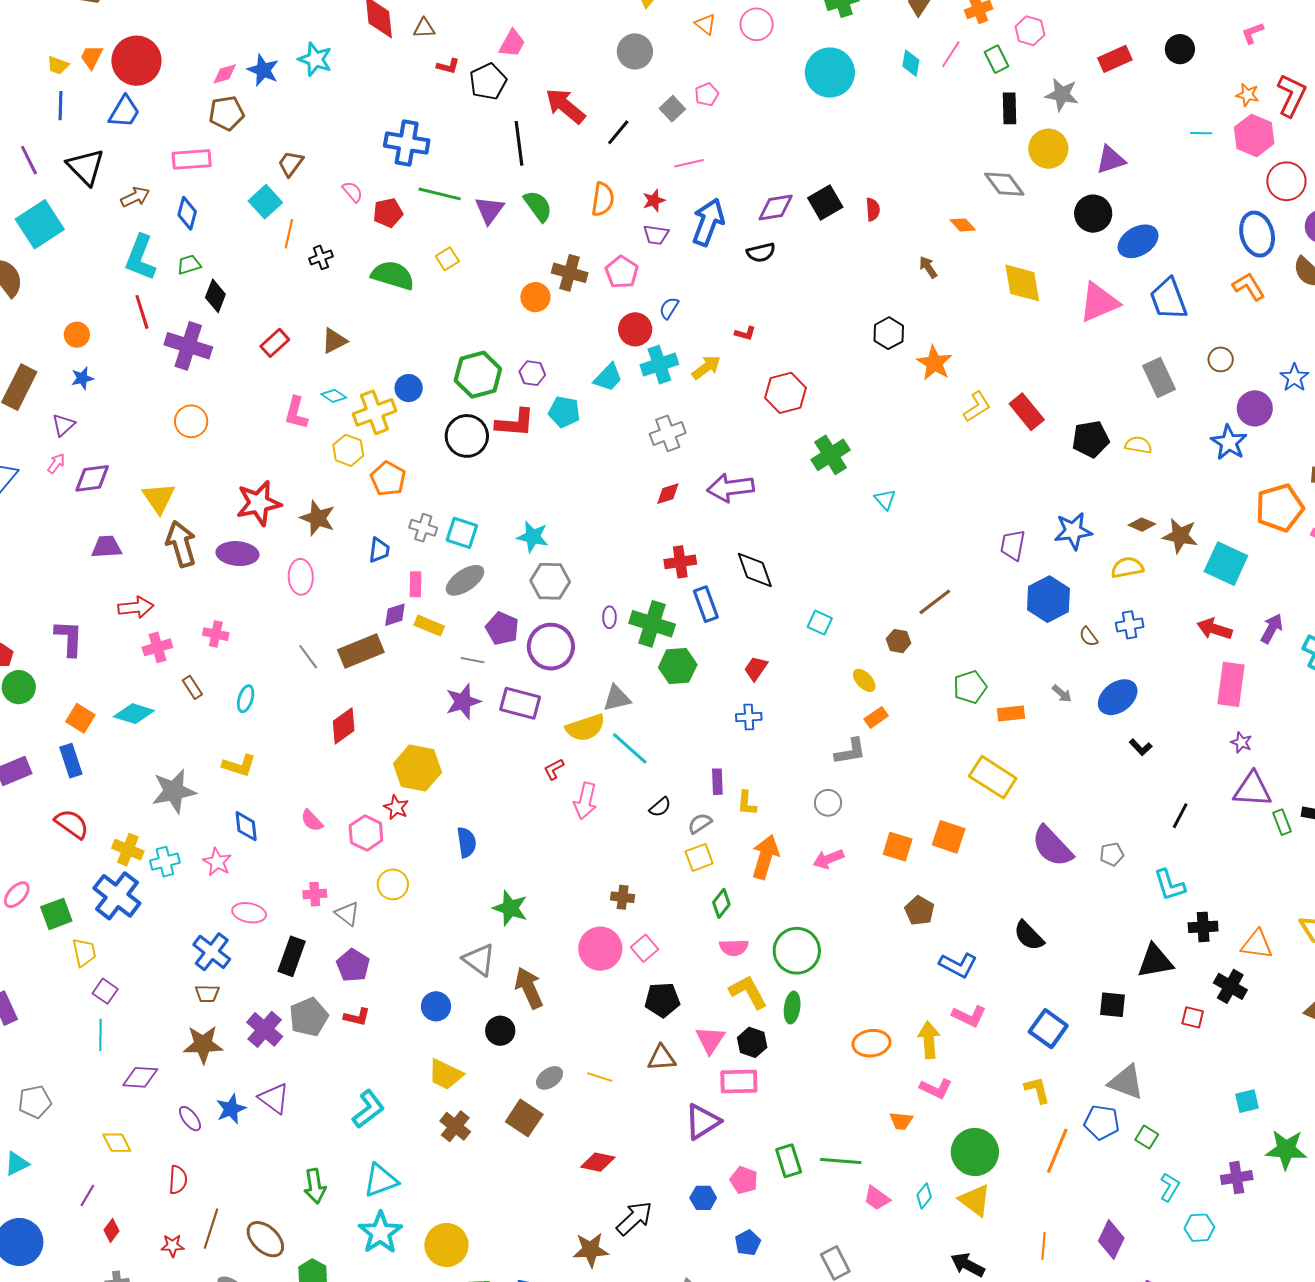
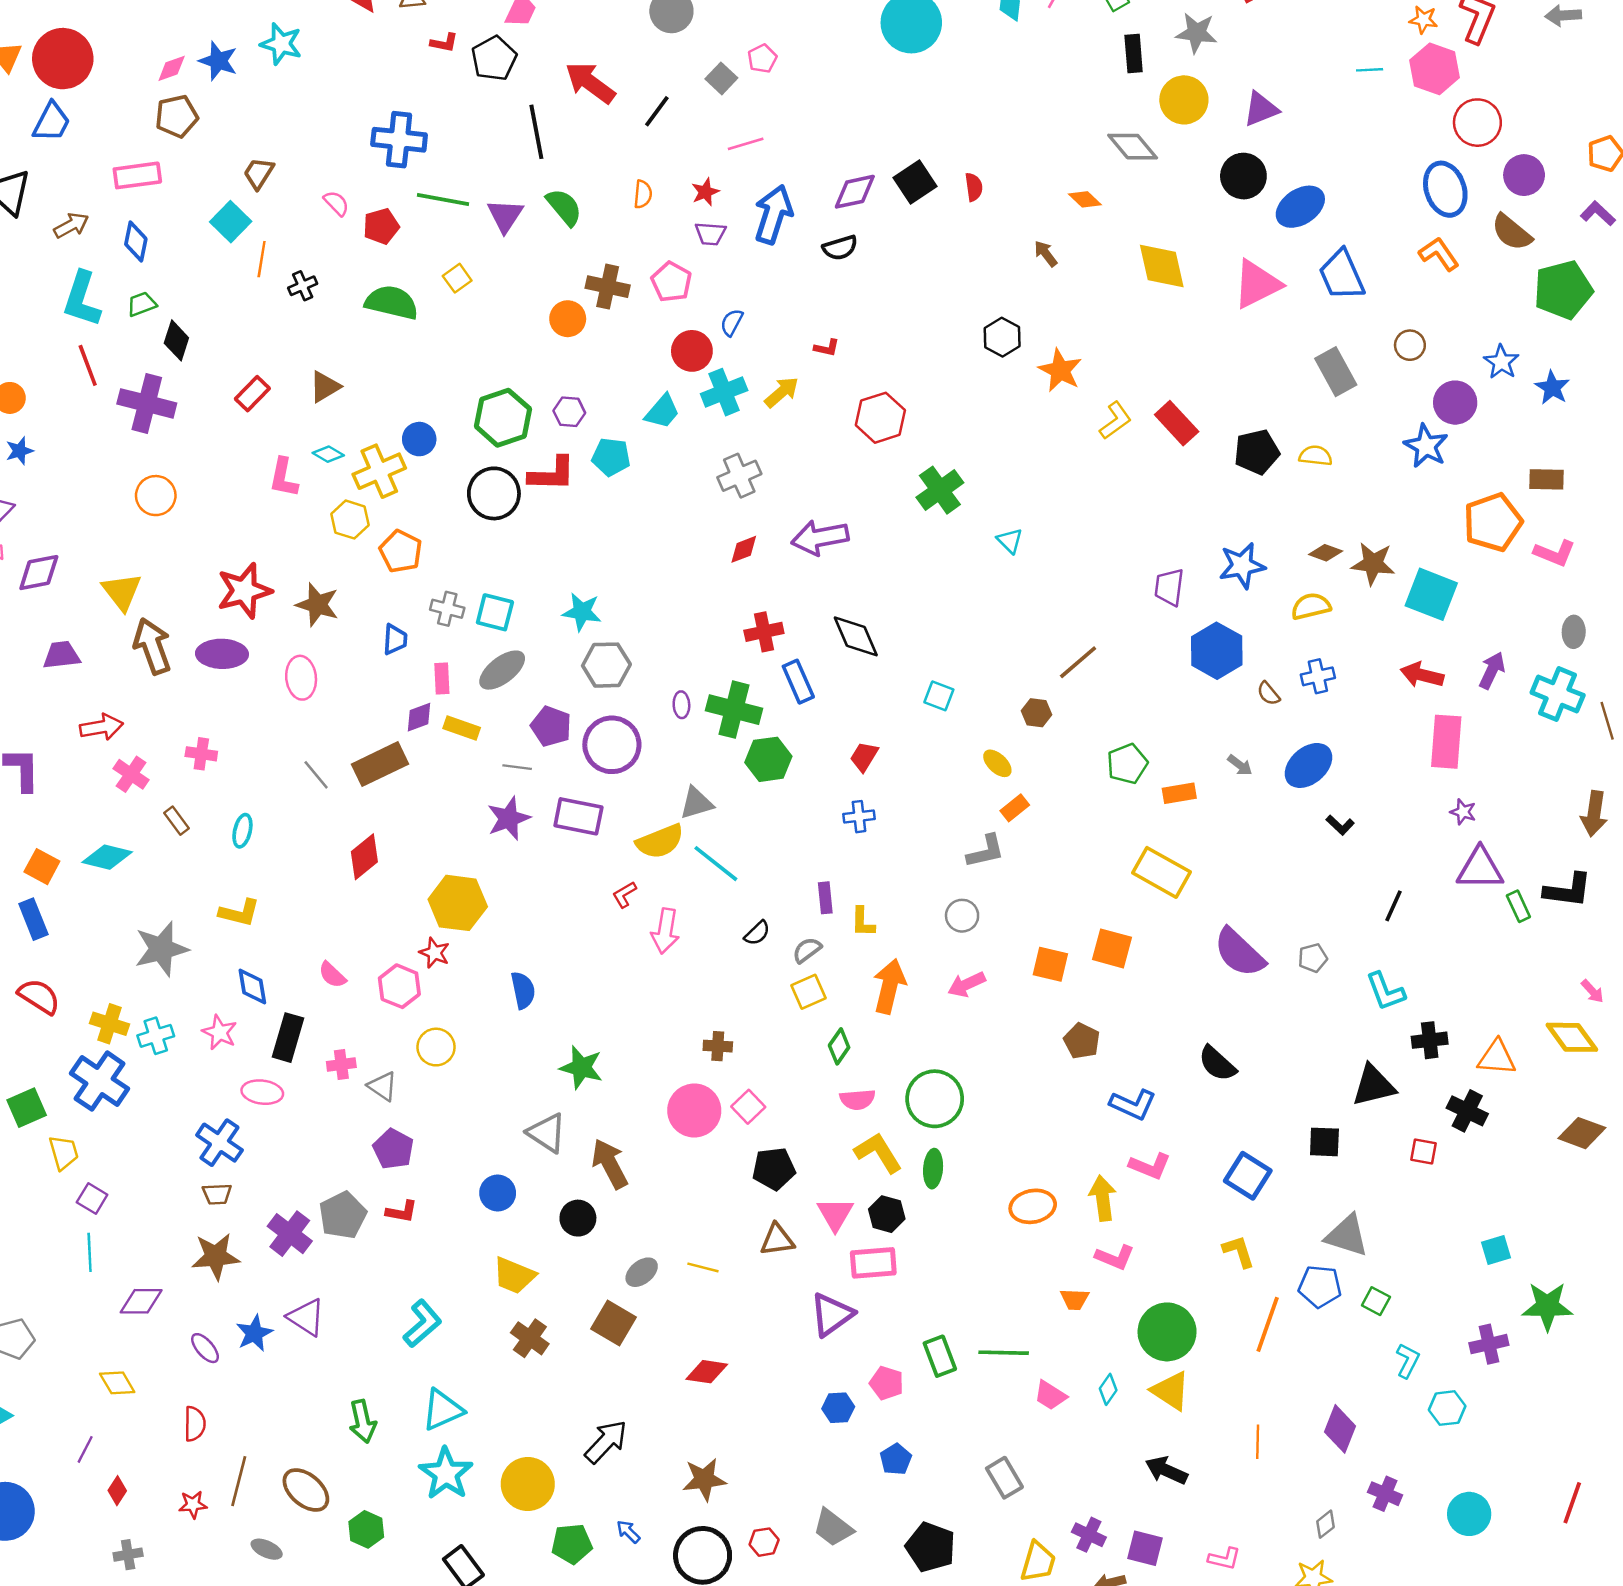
orange semicircle: (603, 199) -> (643, 194), size x0.7
pink cross: (157, 647) -> (131, 774), turned -36
black rectangle: (292, 956) -> (288, 1038), moved
black arrow: (634, 1218) -> (606, 1442), moved

